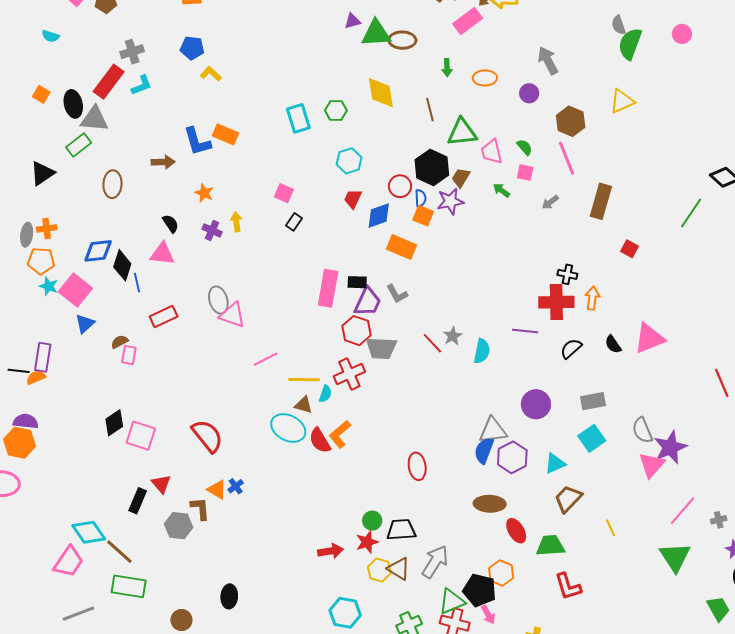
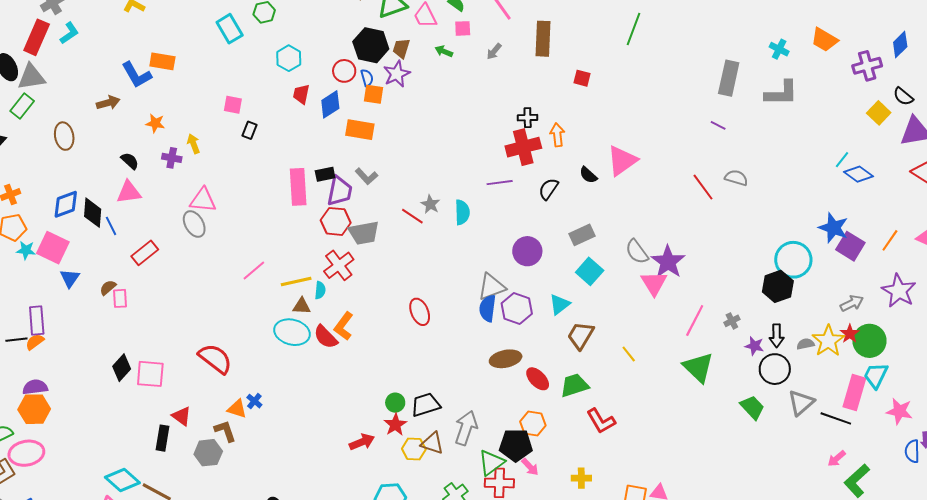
pink triangle: (232, 315) -> (203, 200), moved
red ellipse: (417, 466) -> (420, 312), moved

